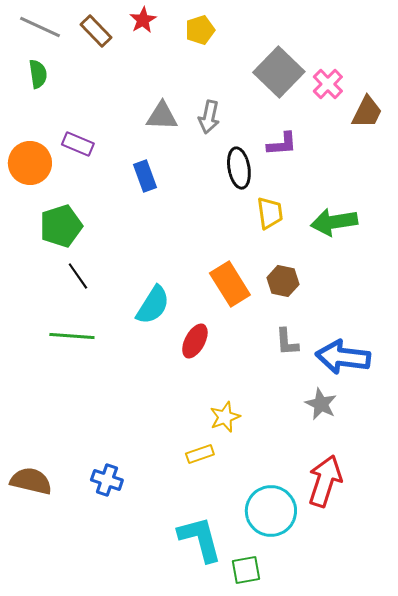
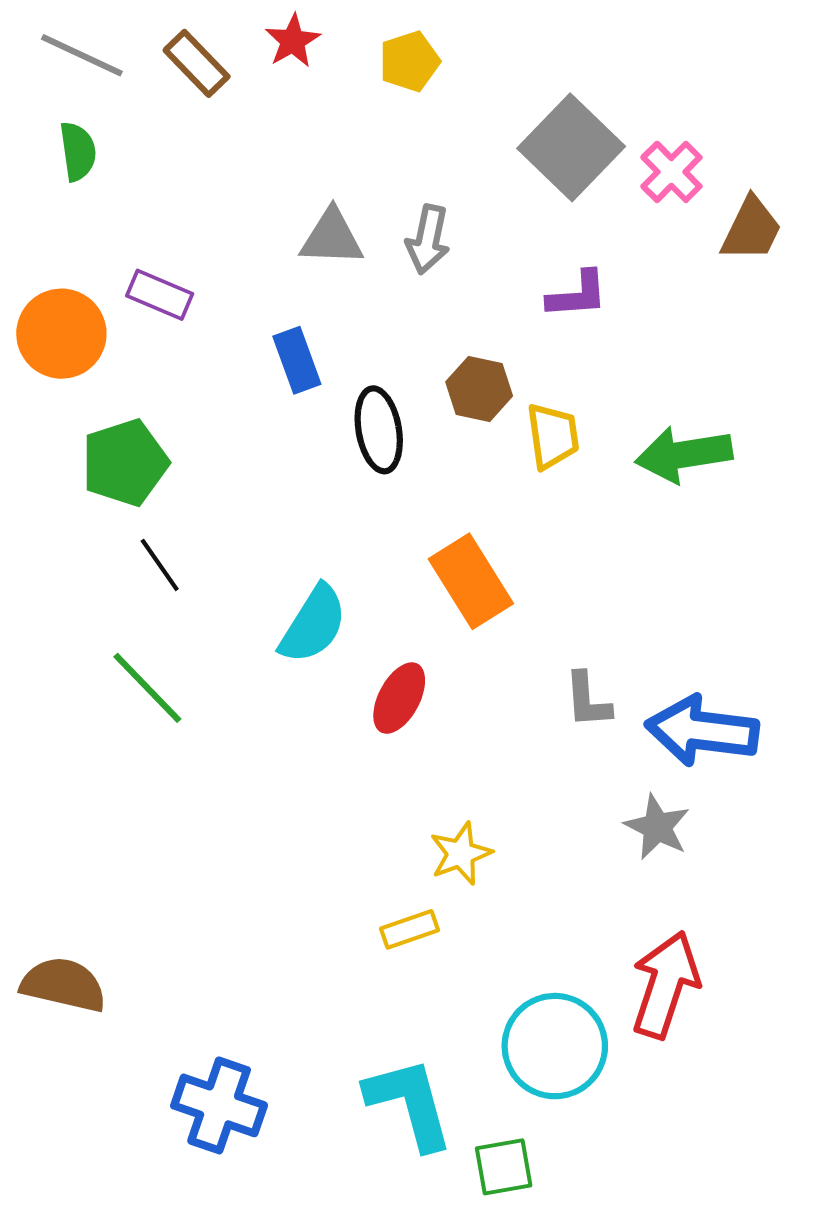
black ellipse: (239, 168) -> (379, 430), moved
brown hexagon: (283, 281) -> (479, 389), moved
green line: (72, 336) -> (147, 688), turned 42
blue cross: (107, 480) -> (219, 1105), moved, size x1.4

